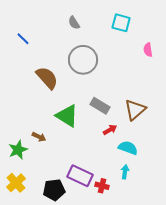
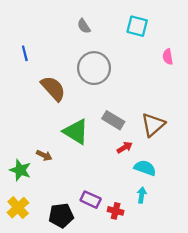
blue line: (23, 39) -> (25, 53), moved, turned 32
green star: (18, 150) -> (20, 170), turned -30
purple rectangle: (80, 176) -> (91, 200), size x0.7

